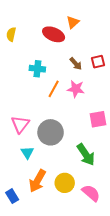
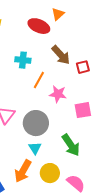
red square: (98, 62) -> (83, 67), moved
brown arrow: (76, 64) -> (61, 55), size x1.5
pink star: (76, 89) -> (58, 94), moved
cyan triangle: (27, 153) -> (35, 148), moved

